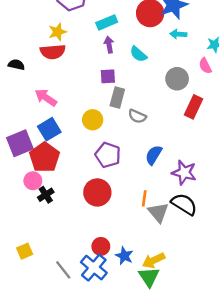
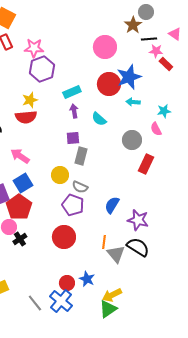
gray semicircle: (137, 116) -> (80, 187), moved
blue star: (124, 256) -> (87, 279), moved
green triangle: (149, 277) -> (108, 309), turned 30

